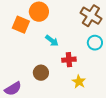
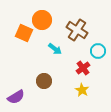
brown cross: (91, 16) -> (77, 30), moved
red cross: (69, 60) -> (83, 68), moved, turned -32

